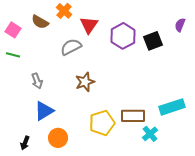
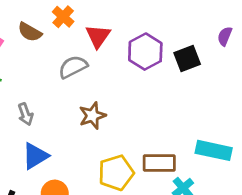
cyan rectangle: (172, 107) -> (214, 150), turned 30

